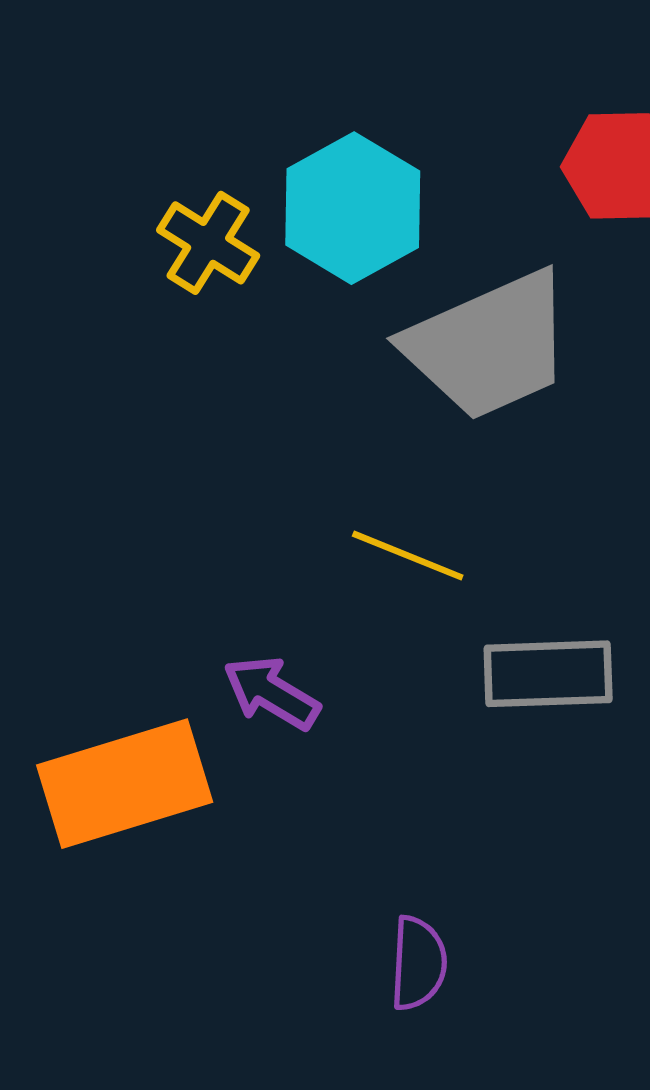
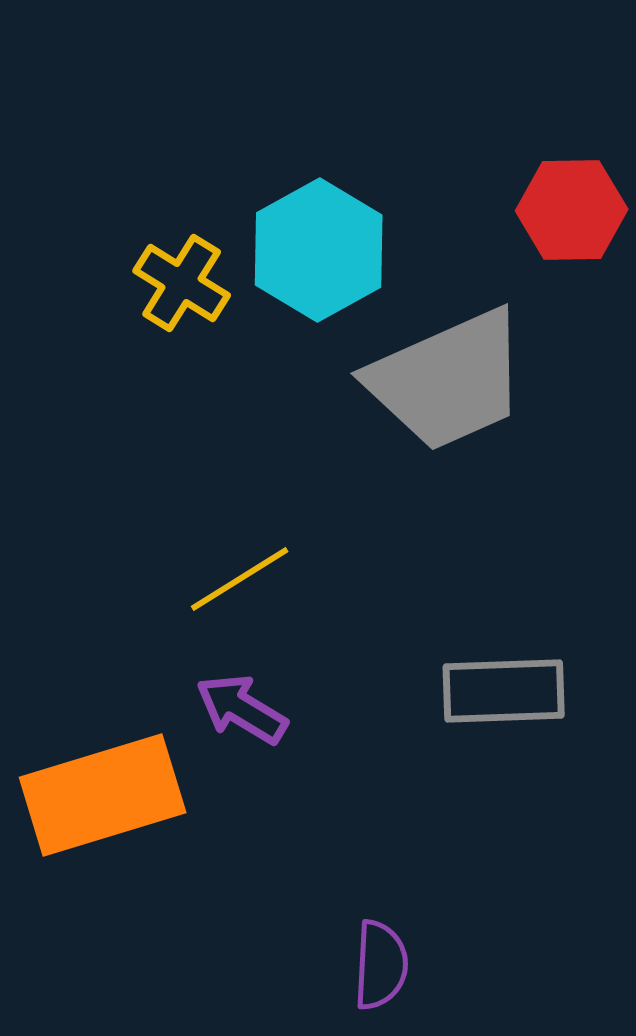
yellow line: (408, 556) -> (240, 579), moved, turned -54

